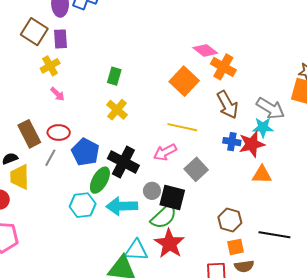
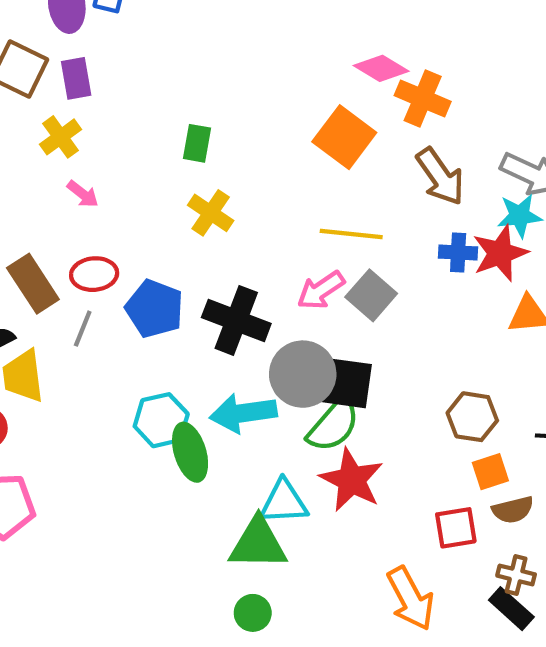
gray square: (196, 169) -> (371, 295), moved
green ellipse: (100, 180) -> (190, 452), moved, turned -40
gray circle: (152, 191) -> (303, 374), size x1.8

